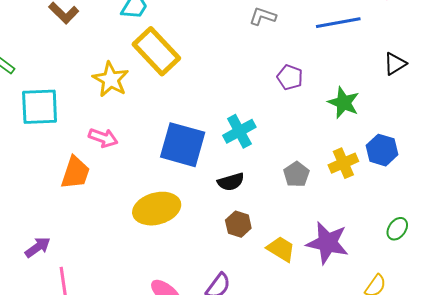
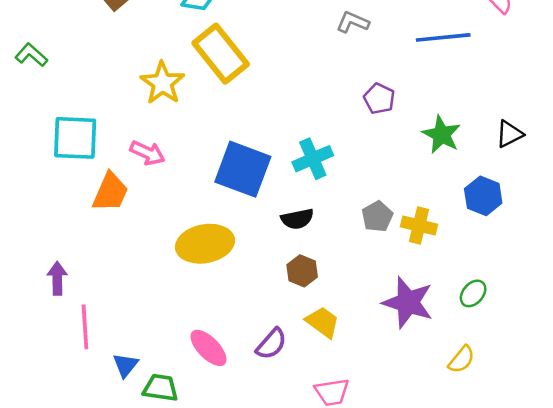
black triangle: (395, 64) -> (510, 134), moved
cyan square: (40, 107) -> (75, 138), moved
yellow cross: (343, 163) -> (419, 225), moved, turned 32
green ellipse: (397, 229) -> (473, 293), moved
purple arrow: (38, 247) -> (57, 278), turned -60
yellow trapezoid: (281, 249) -> (323, 322), moved

